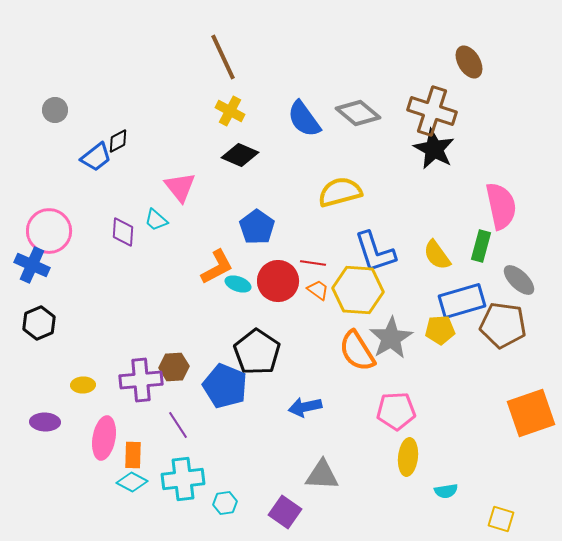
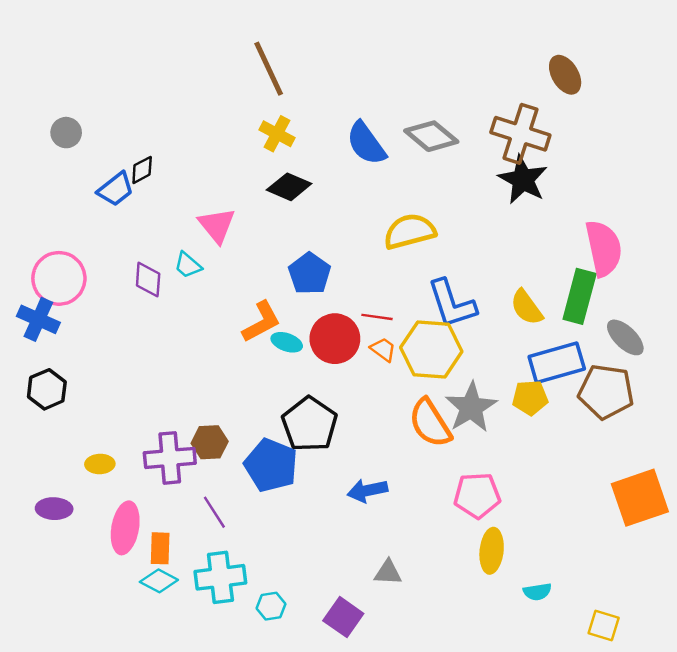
green rectangle: (481, 246) -> (580, 296), size x1.4
gray triangle: (322, 475) -> (388, 572), size x0.7

